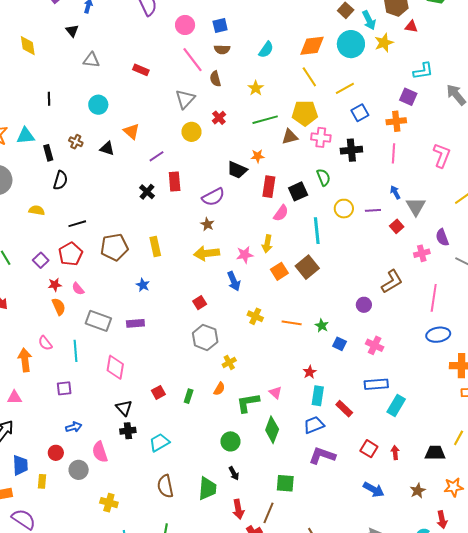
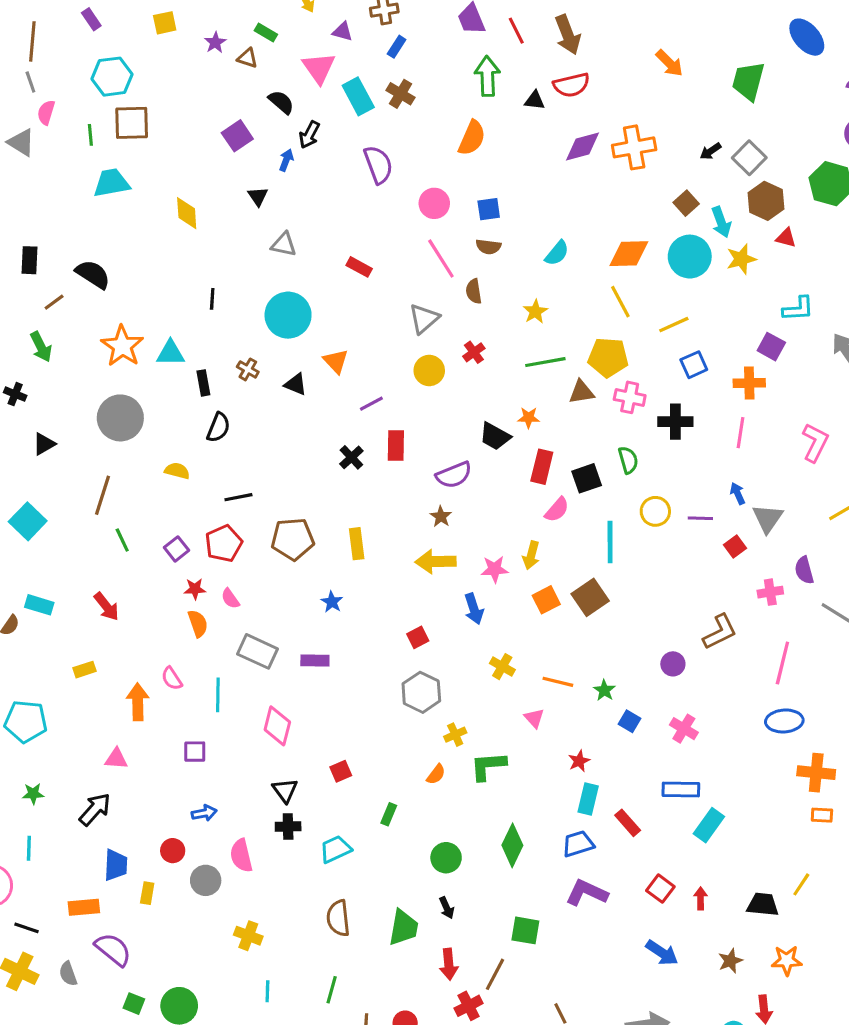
cyan circle: (98, 105) -> (288, 315), size x1.5
pink triangle: (275, 393) -> (534, 718), moved
green rectangle: (189, 396) -> (389, 814), moved
green L-shape: (248, 403) -> (488, 766), moved

